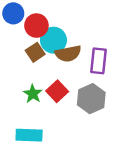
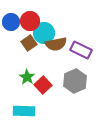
blue circle: (13, 13) -> (11, 22), moved
purple rectangle: (99, 61) -> (81, 50), turned -70
red square: (57, 91) -> (43, 85), moved

